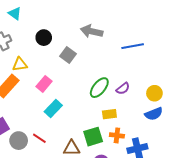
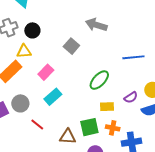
black circle: (44, 38) -> (32, 30), moved
blue line: (133, 46) -> (133, 57), moved
purple semicircle: (123, 89) -> (131, 97), moved
gray circle: (19, 141) -> (20, 103), moved

